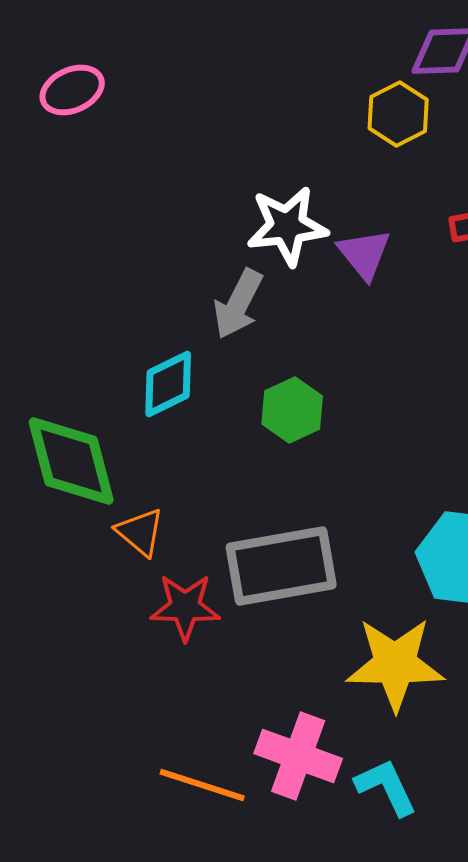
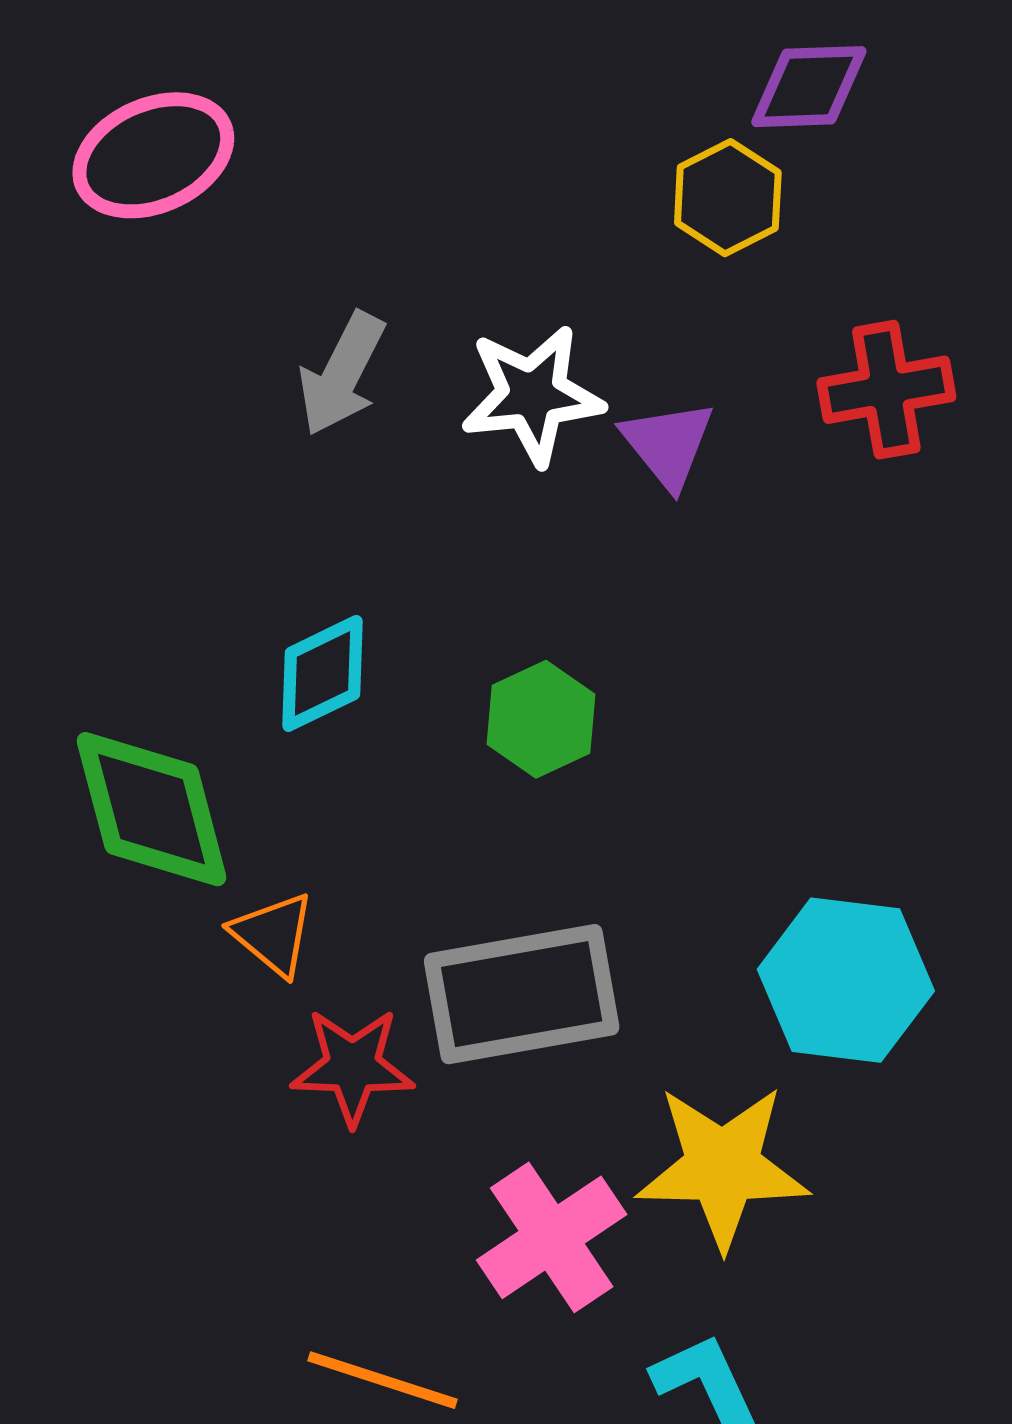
pink ellipse: (72, 90) -> (153, 155), size x1.4
gray arrow: (238, 304) -> (342, 374), moved
pink cross: (298, 756) -> (552, 1237), moved, turned 36

